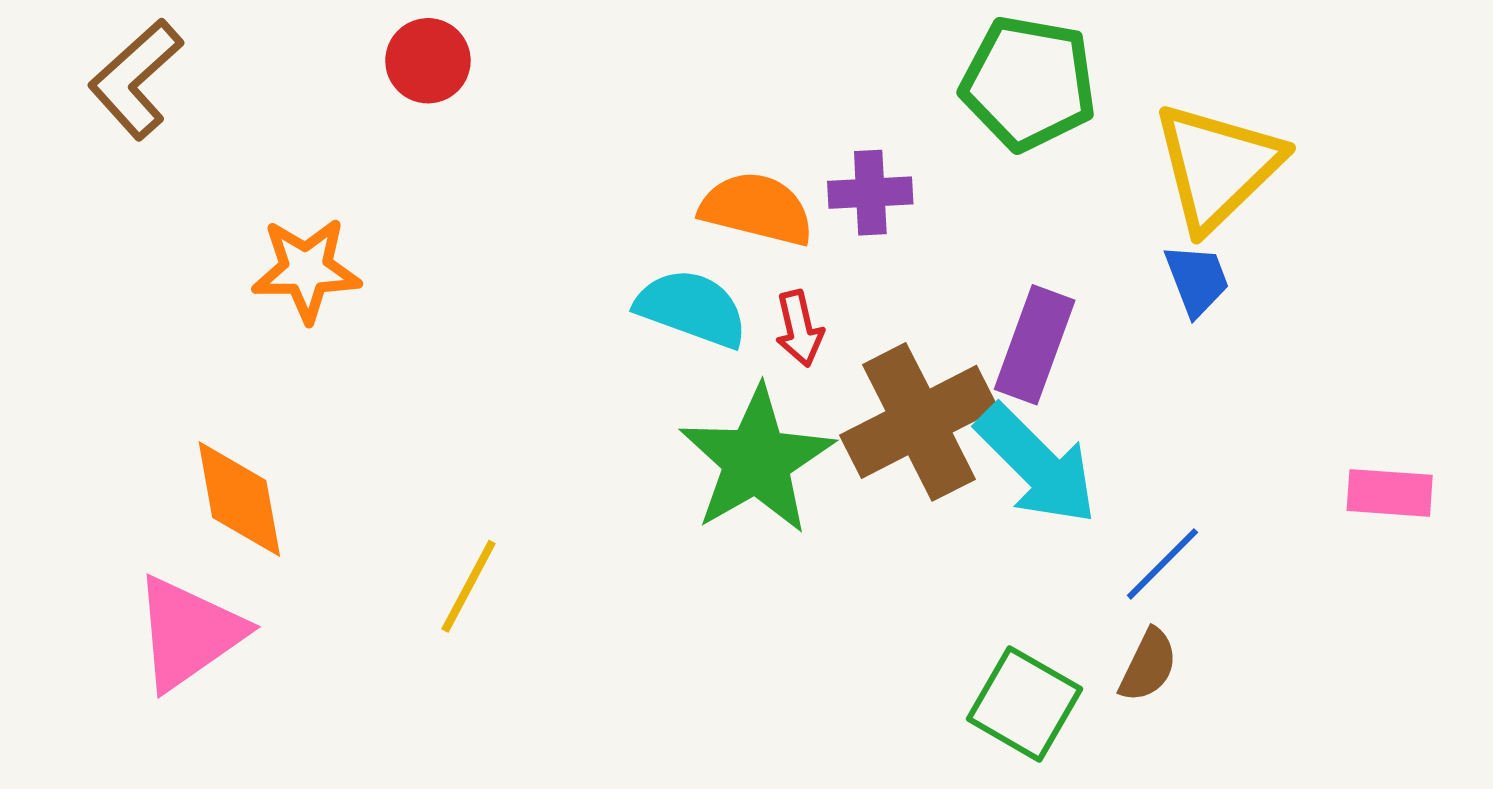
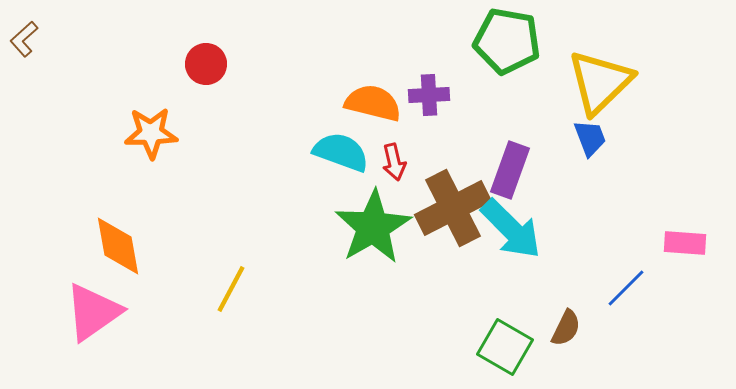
red circle: (428, 61) -> (206, 64), moved
brown L-shape: (136, 79) -> (24, 39), moved, size x0.6
blue line: (1162, 564) -> (626, 288), moved

